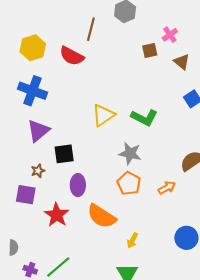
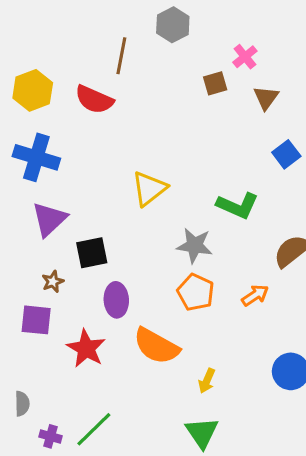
brown triangle: (182, 62) -> (266, 98), turned 30
green L-shape: (144, 118) -> (238, 206), moved

